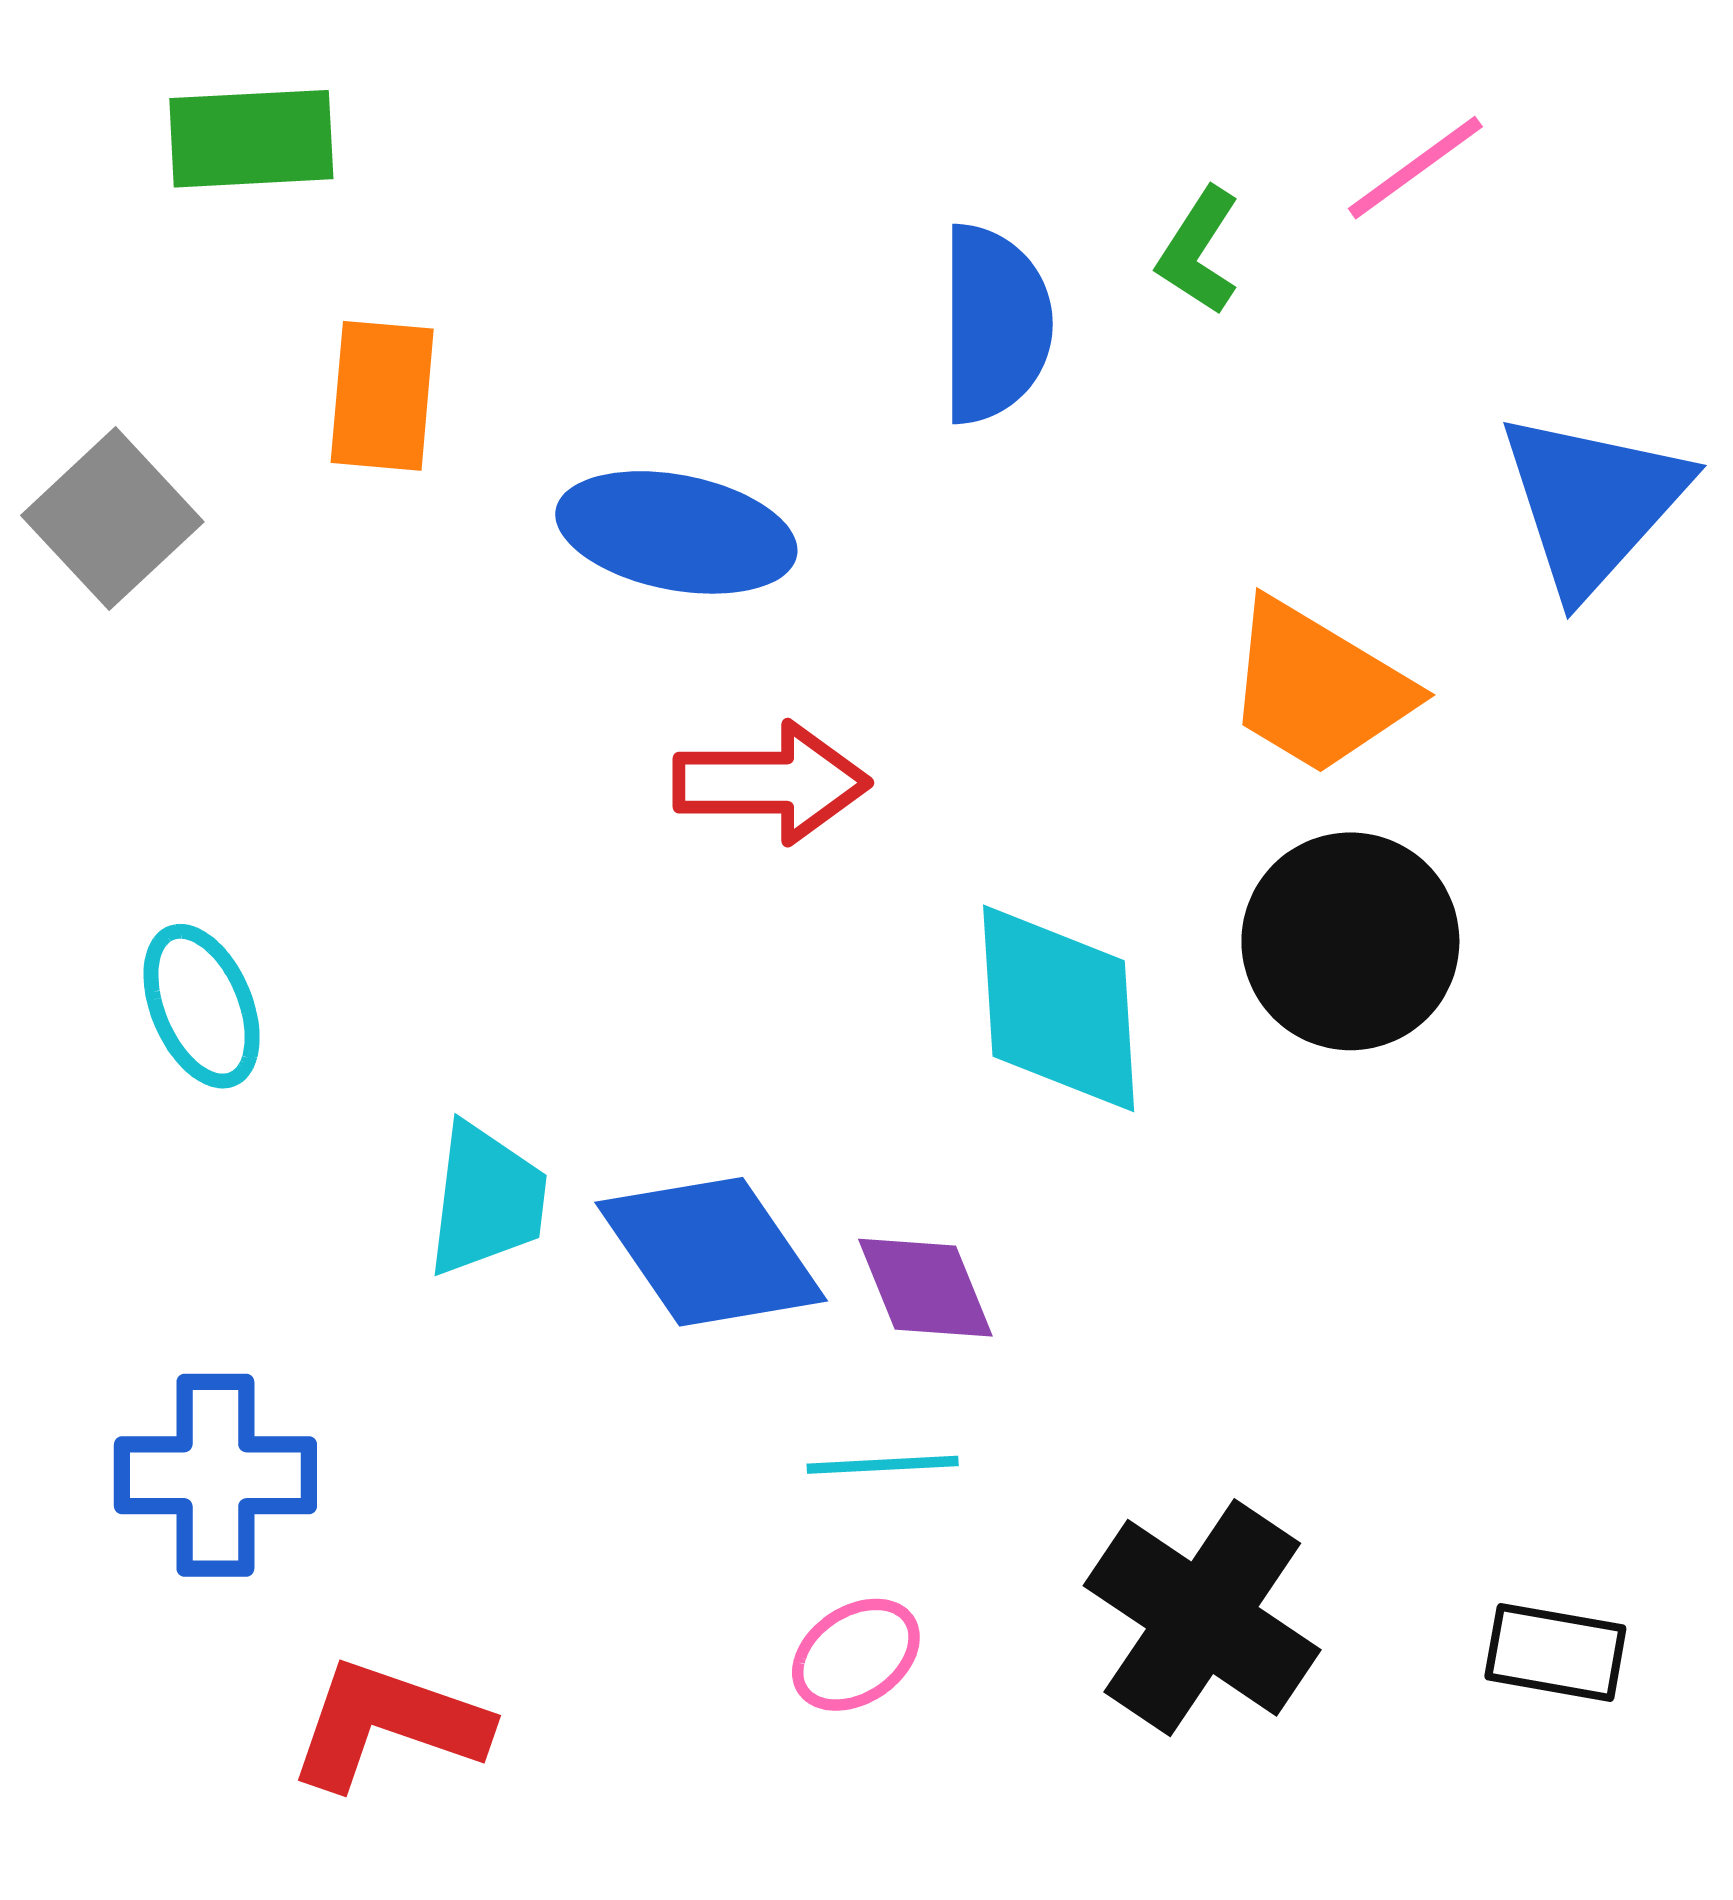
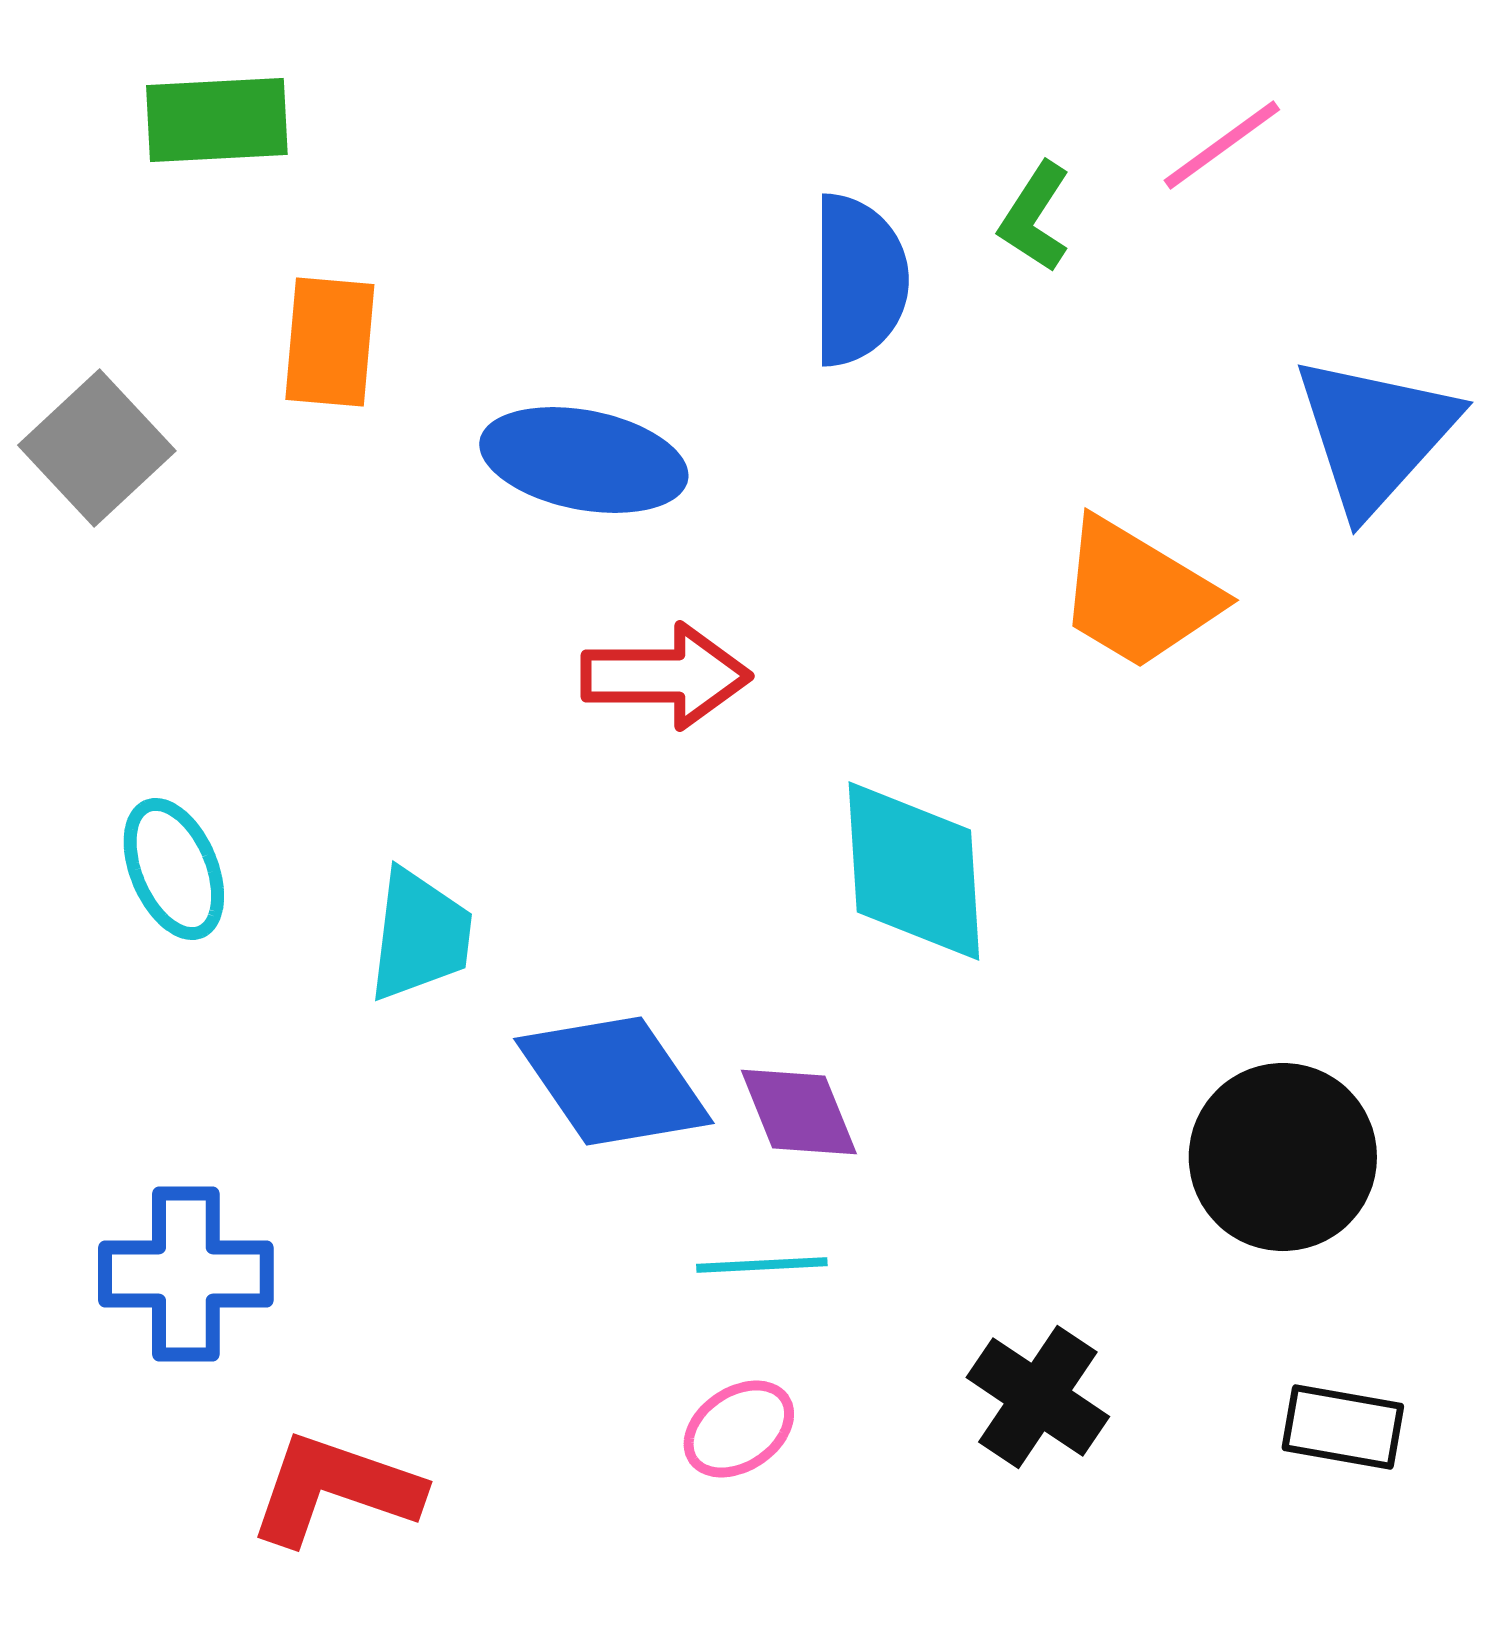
black circle: (1350, 941) -> (1283, 1157), moved
cyan trapezoid: (486, 1200) -> (420, 935), moved
black cross: (1202, 1618) -> (1038, 1397), size x0.7

